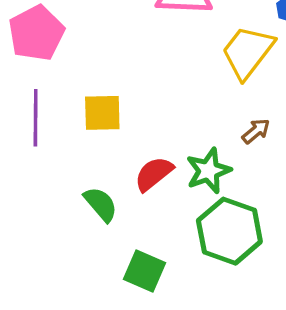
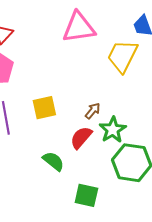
brown arrow: (256, 131) -> (93, 111), moved

